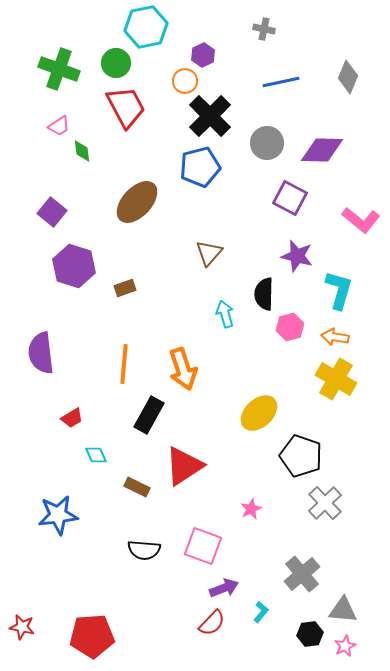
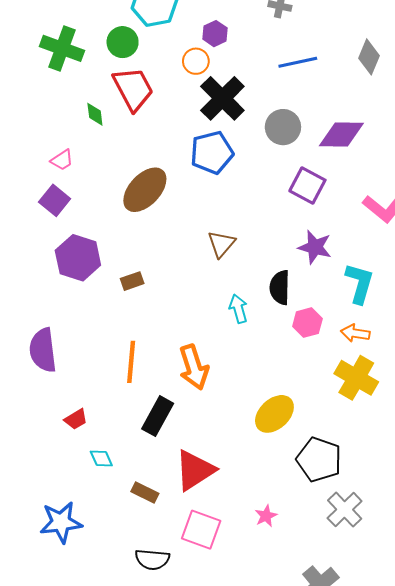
pink trapezoid: (59, 126) -> (62, 160), moved
green diamond: (82, 151) -> (95, 114), moved
pink square: (203, 546) -> (201, 530), moved

